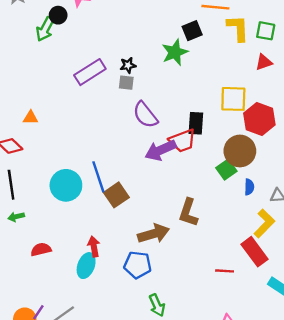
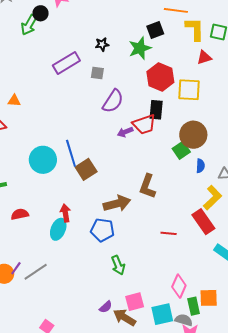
red triangle: (264, 62) -> (204, 57), moved
black star: (128, 65) -> (102, 44), moved
purple semicircle: (145, 115) -> (113, 101), turned -110
red hexagon: (259, 119) -> (160, 77), moved
purple arrow: (161, 150) -> (125, 132), size x0.6
red line: (225, 271) -> (169, 233), moved

